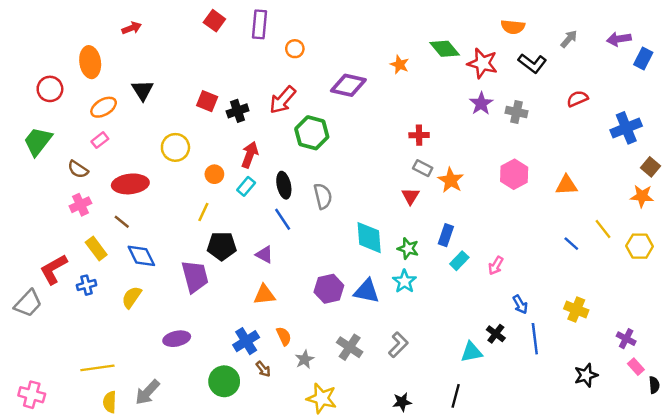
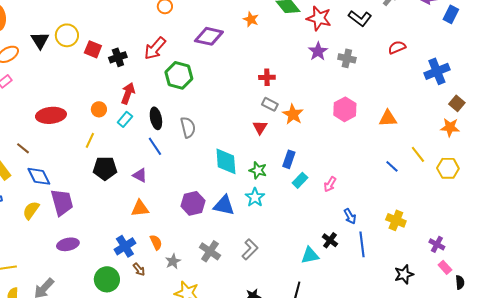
yellow circle: (175, 147) -> (67, 35), moved
red ellipse: (130, 184) -> (51, 115), moved
purple trapezoid: (195, 277) -> (62, 202), moved

